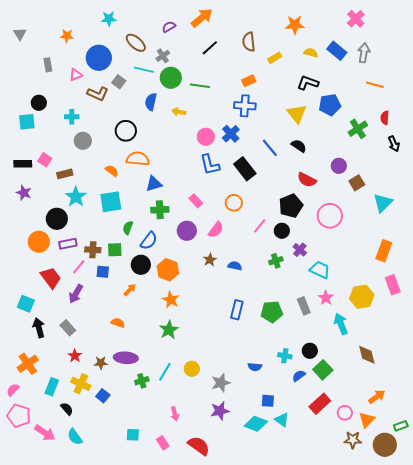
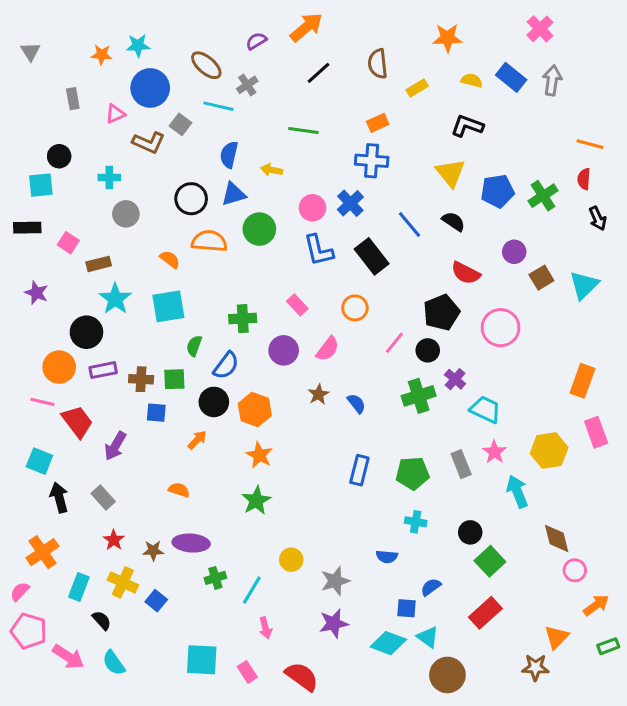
cyan star: (109, 19) -> (138, 45), moved
green circle: (171, 78) -> (259, 229), moved
orange line: (375, 85) -> (590, 144), moved
blue pentagon: (330, 105) -> (498, 191), moved
black rectangle: (23, 164) -> (27, 228), moved
blue triangle: (154, 184) -> (234, 194), moved
cyan triangle: (383, 203) -> (584, 285), moved
green cross: (276, 261) -> (419, 396), size x1.5
blue semicircle: (235, 266) -> (356, 403), turned 40
pink line: (79, 267) -> (42, 402), moved, turned 63
cyan cross: (285, 356) -> (416, 522), moved
cyan line: (165, 372) -> (252, 590), moved
blue semicircle: (299, 376) -> (431, 587), moved
orange arrow: (377, 397) -> (596, 605), moved
pink circle: (345, 413) -> (575, 570), moved
cyan square: (133, 435) -> (202, 660), size x1.6
brown circle: (385, 445) -> (447, 675), moved

